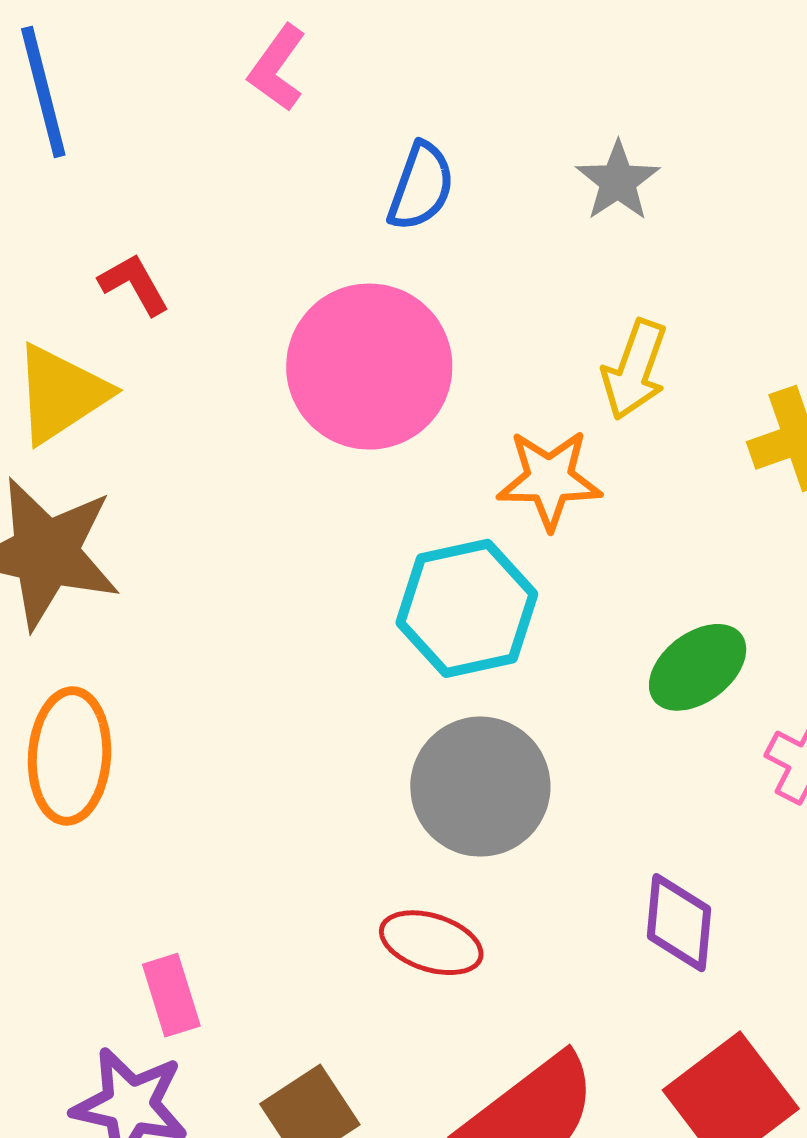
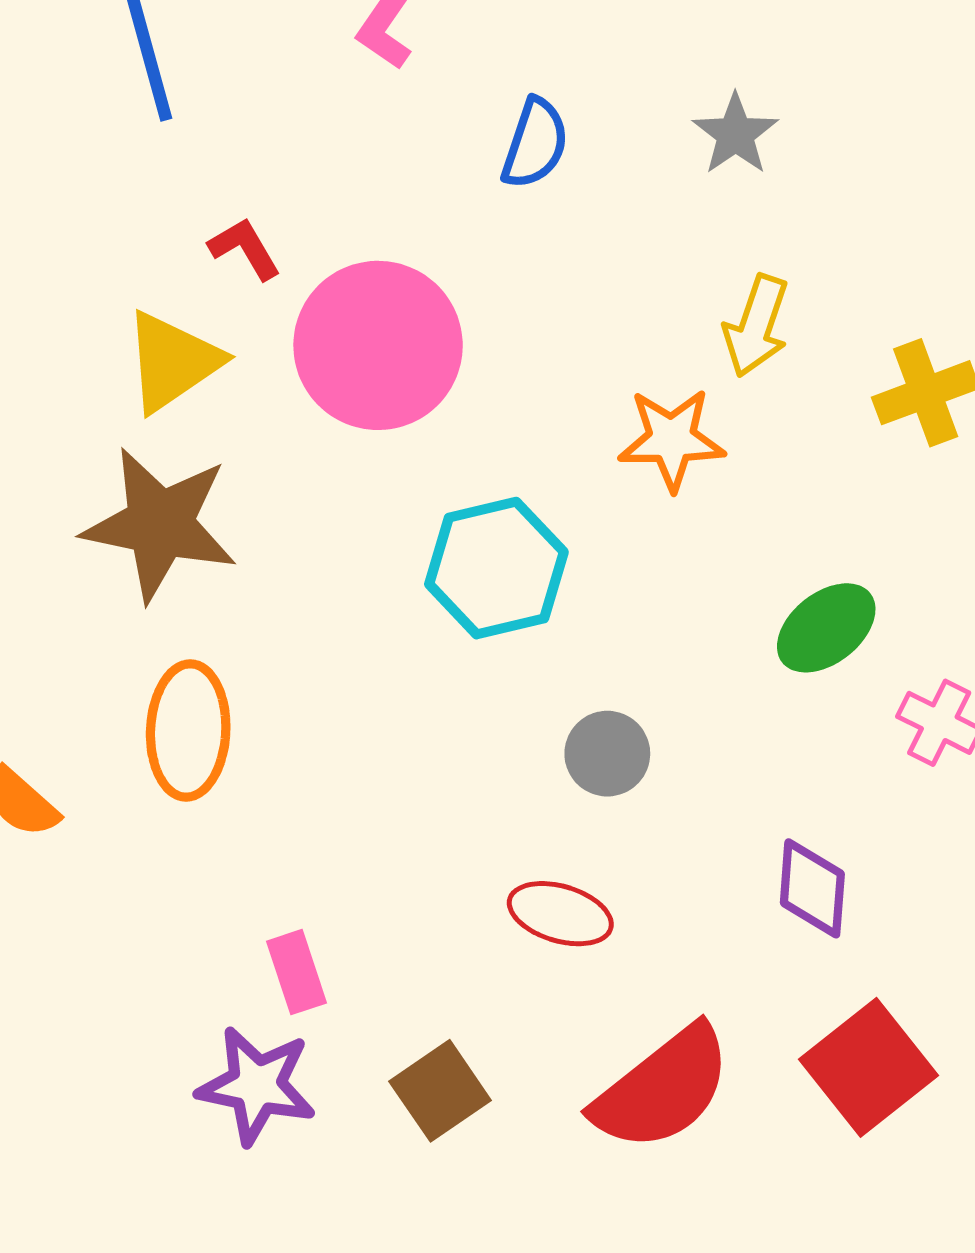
pink circle: (369, 367) -> (378, 345), moved
cyan hexagon: (467, 608) -> (496, 568), moved
gray circle: (480, 787) -> (607, 754), size x0.6

